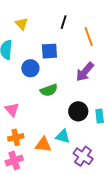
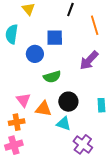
pink triangle: (12, 110) -> (23, 100), moved
black circle: (78, 111) -> (68, 102), moved
orange triangle: (43, 145) -> (43, 109), moved

